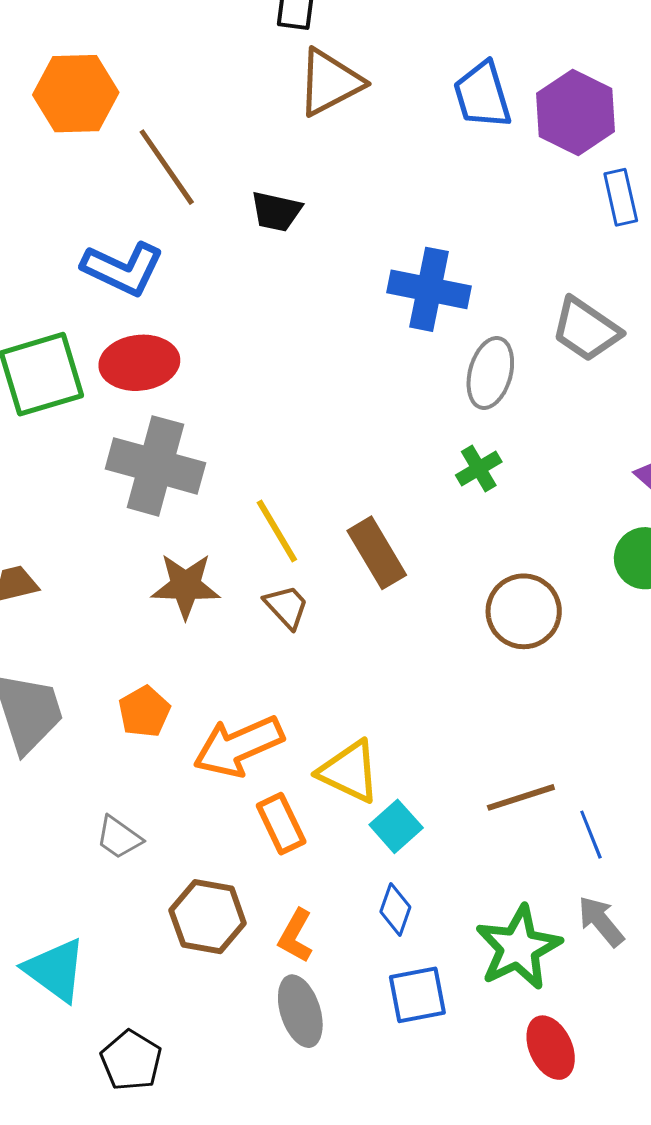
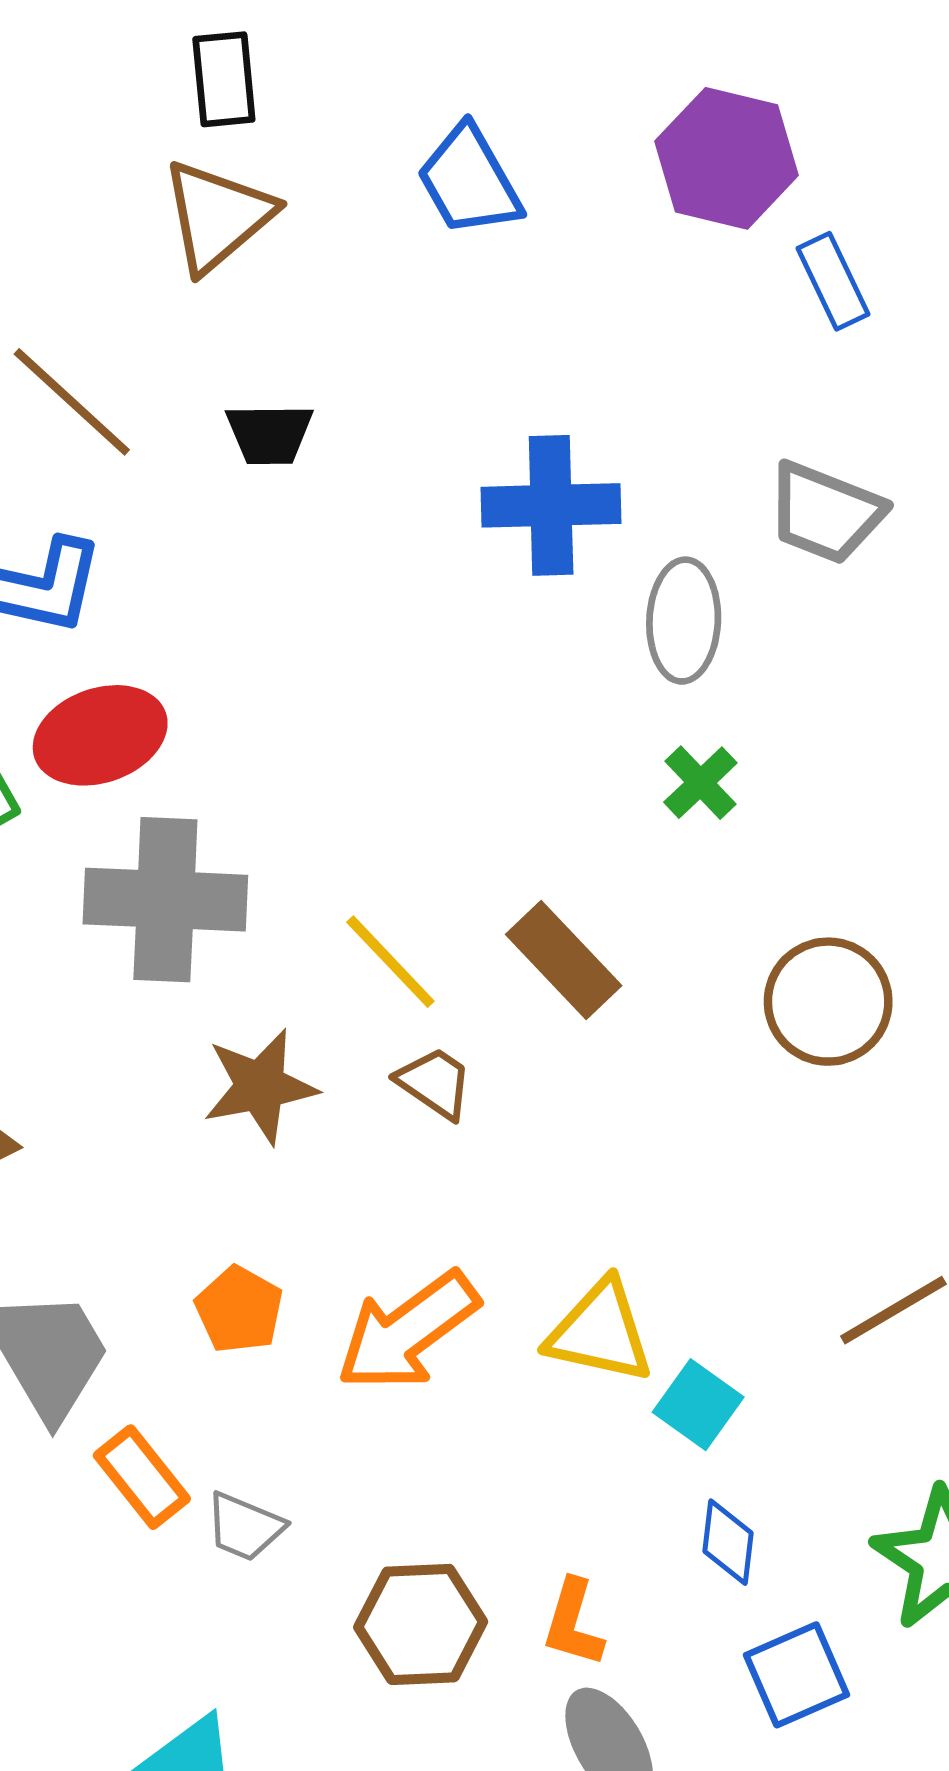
brown triangle: (330, 82) -> (218, 216), moved
blue trapezoid: (482, 95) -> (469, 181), moved
orange rectangle: (281, 824) -> (142, 1477), moved

